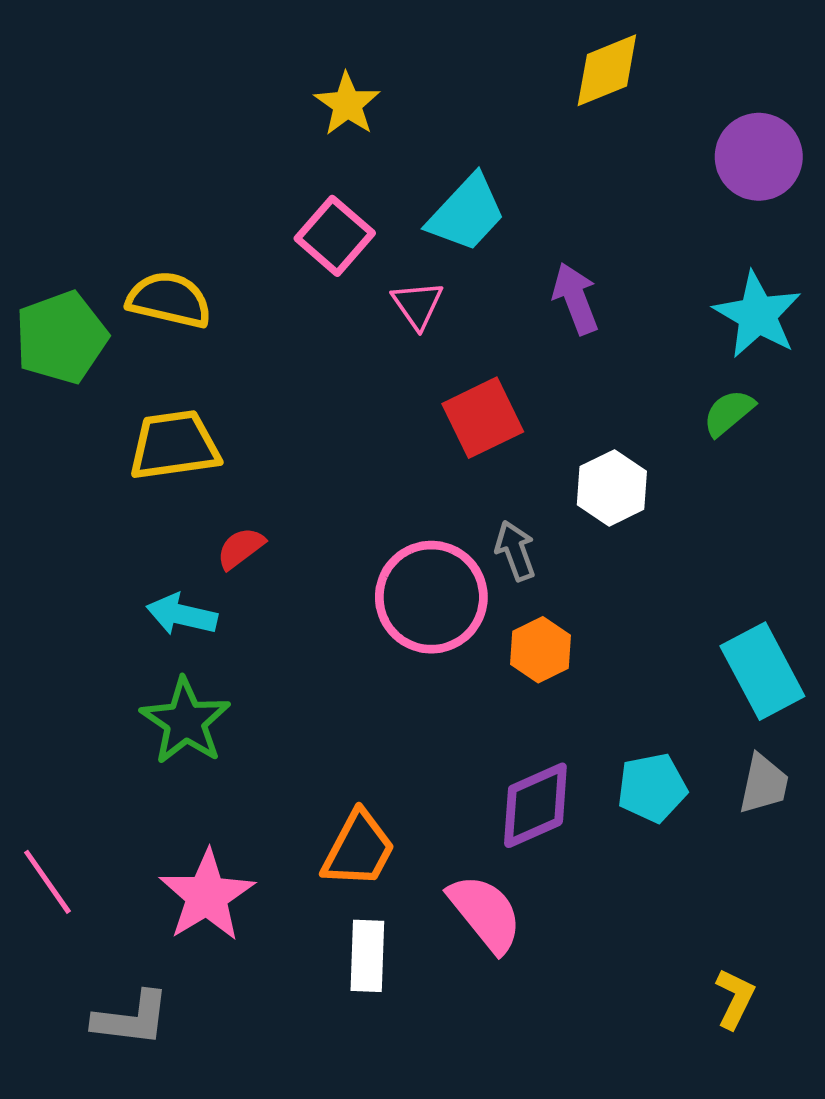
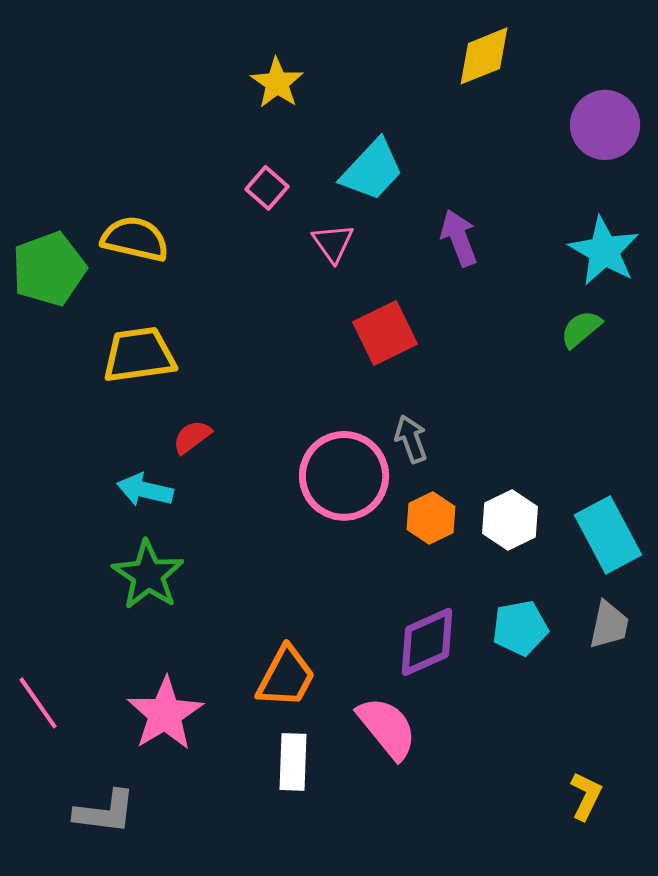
pink square: (335, 236) -> (267, 188), size x0.7
white hexagon: (612, 488) -> (510, 520), moved

